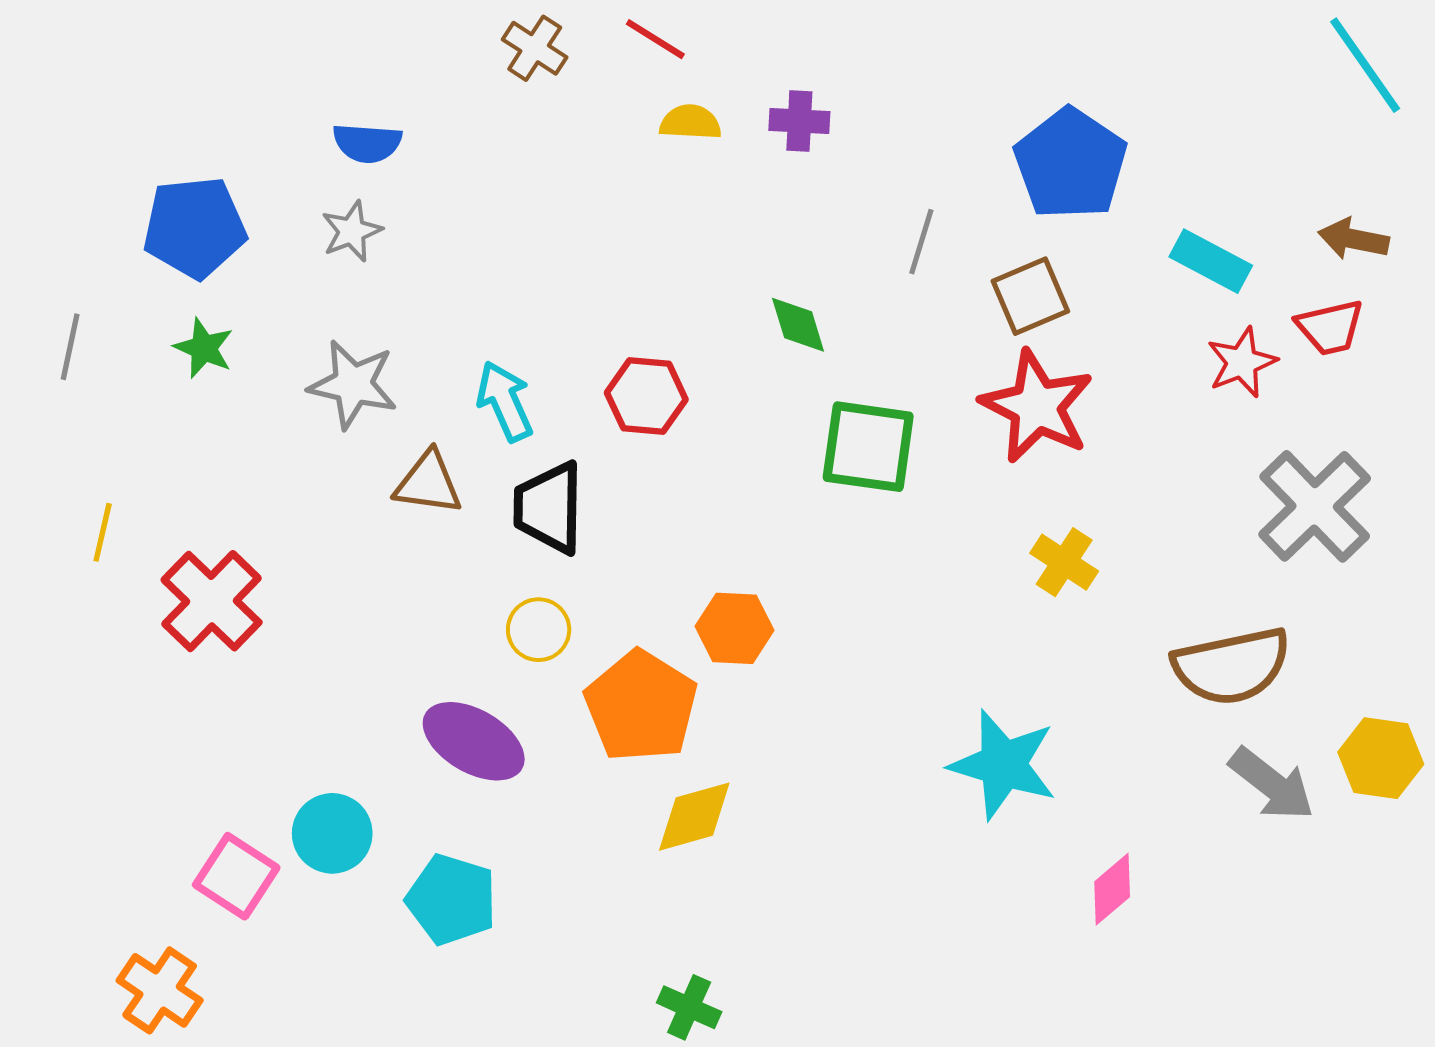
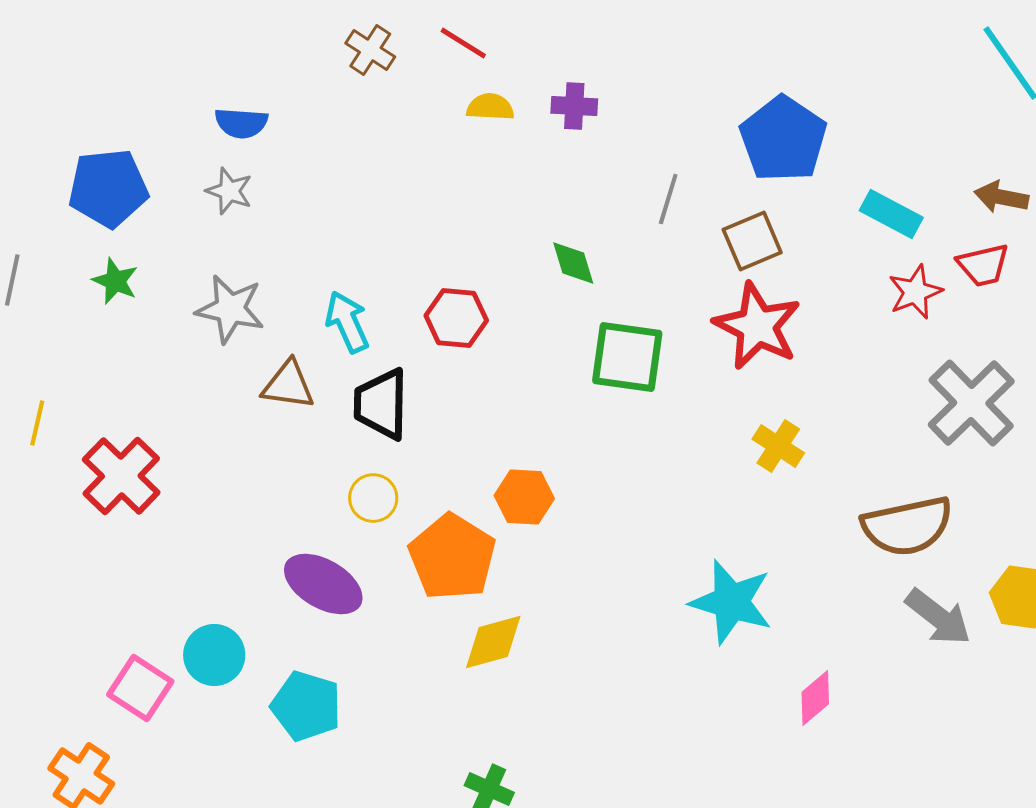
gray star: (352, 231) -> (229, 191), turned -30

